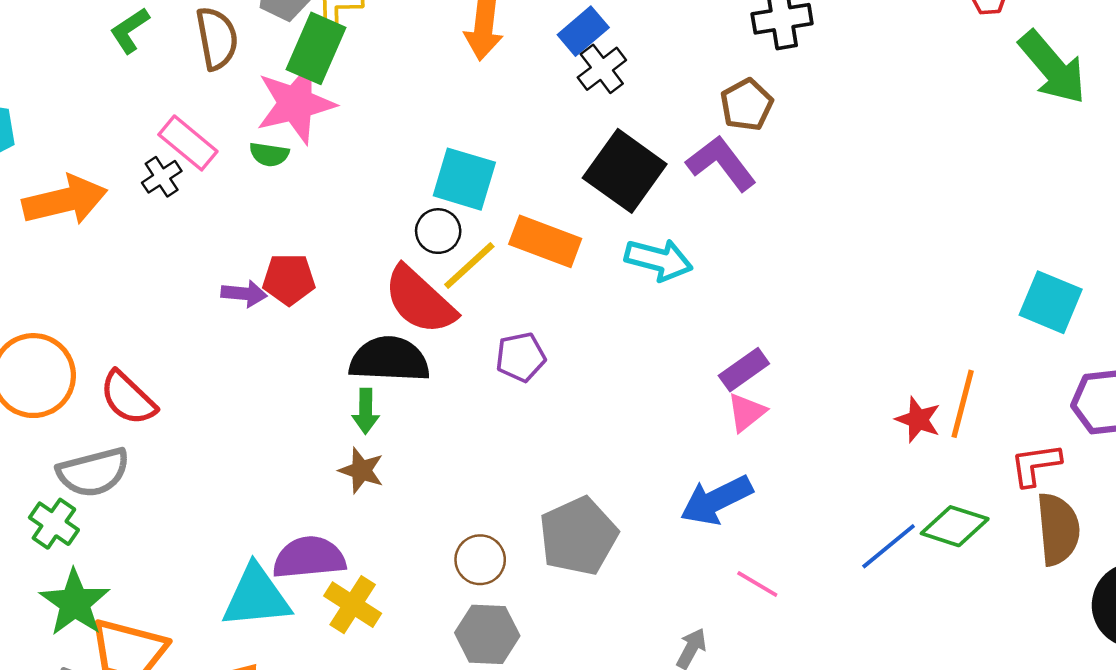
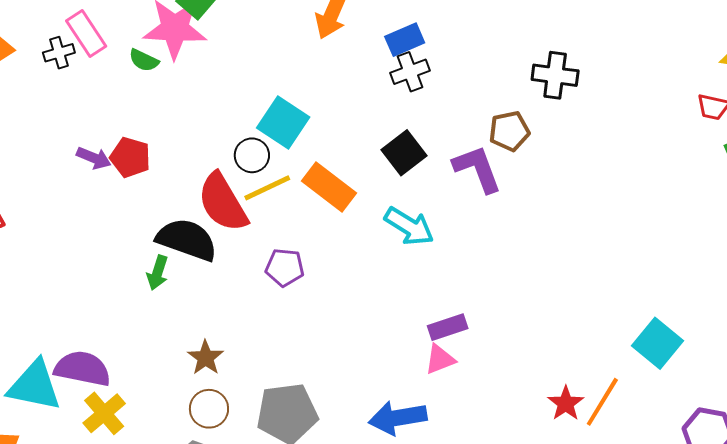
black square: (625, 171) -> (404, 153), size x0.7
cyan square: (1051, 302) -> (658, 343), moved
brown star: (361, 470) -> (206, 358), moved

